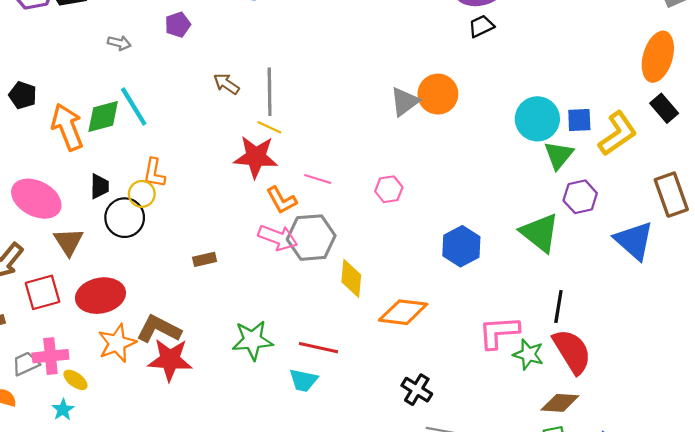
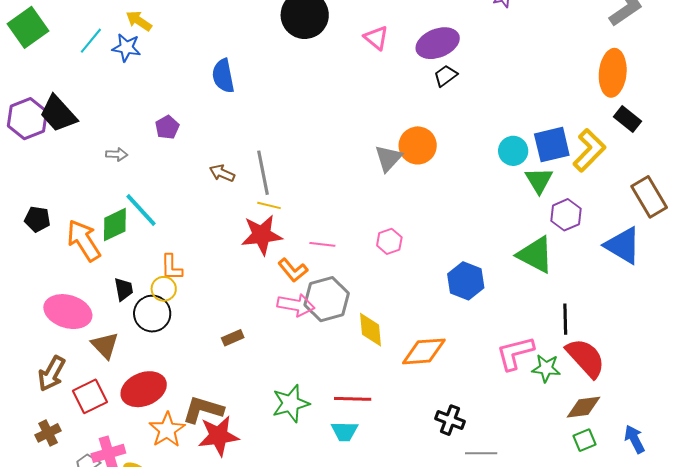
cyan circle: (537, 119) -> (513, 151), size x0.7
blue square: (579, 120) -> (552, 145), size x1.5

